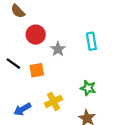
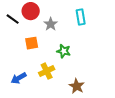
black line: (13, 64) -> (13, 19), moved
green star: (88, 88) -> (64, 51), moved

